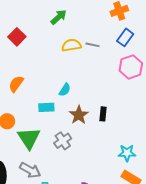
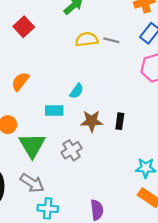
brown star: (79, 115) -> (92, 121), turned 30

